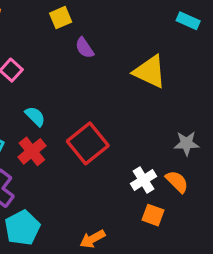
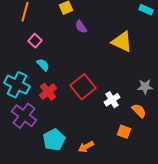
cyan semicircle: (35, 116) -> (43, 65), moved
white cross: (143, 180) -> (112, 100), moved
cyan pentagon: (22, 228) -> (54, 140), moved

